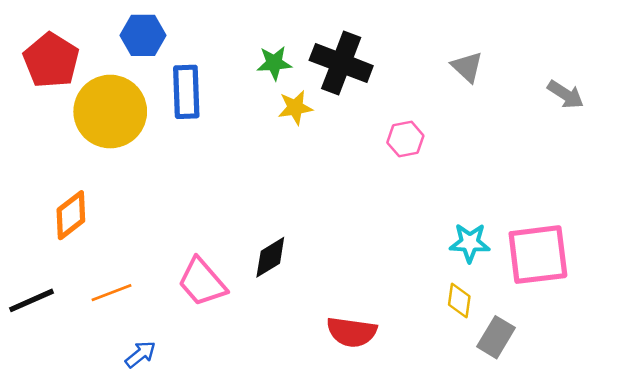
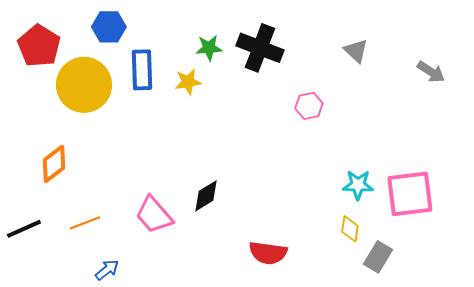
yellow star: (295, 108) -> (188, 82), moved

